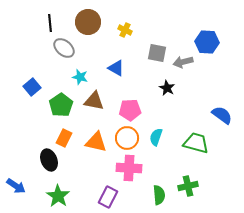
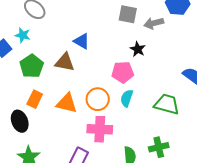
blue triangle: (116, 68) -> (82, 41), moved
cyan star: (80, 77) -> (23, 35), moved
pink pentagon: (130, 110) -> (123, 72), moved

